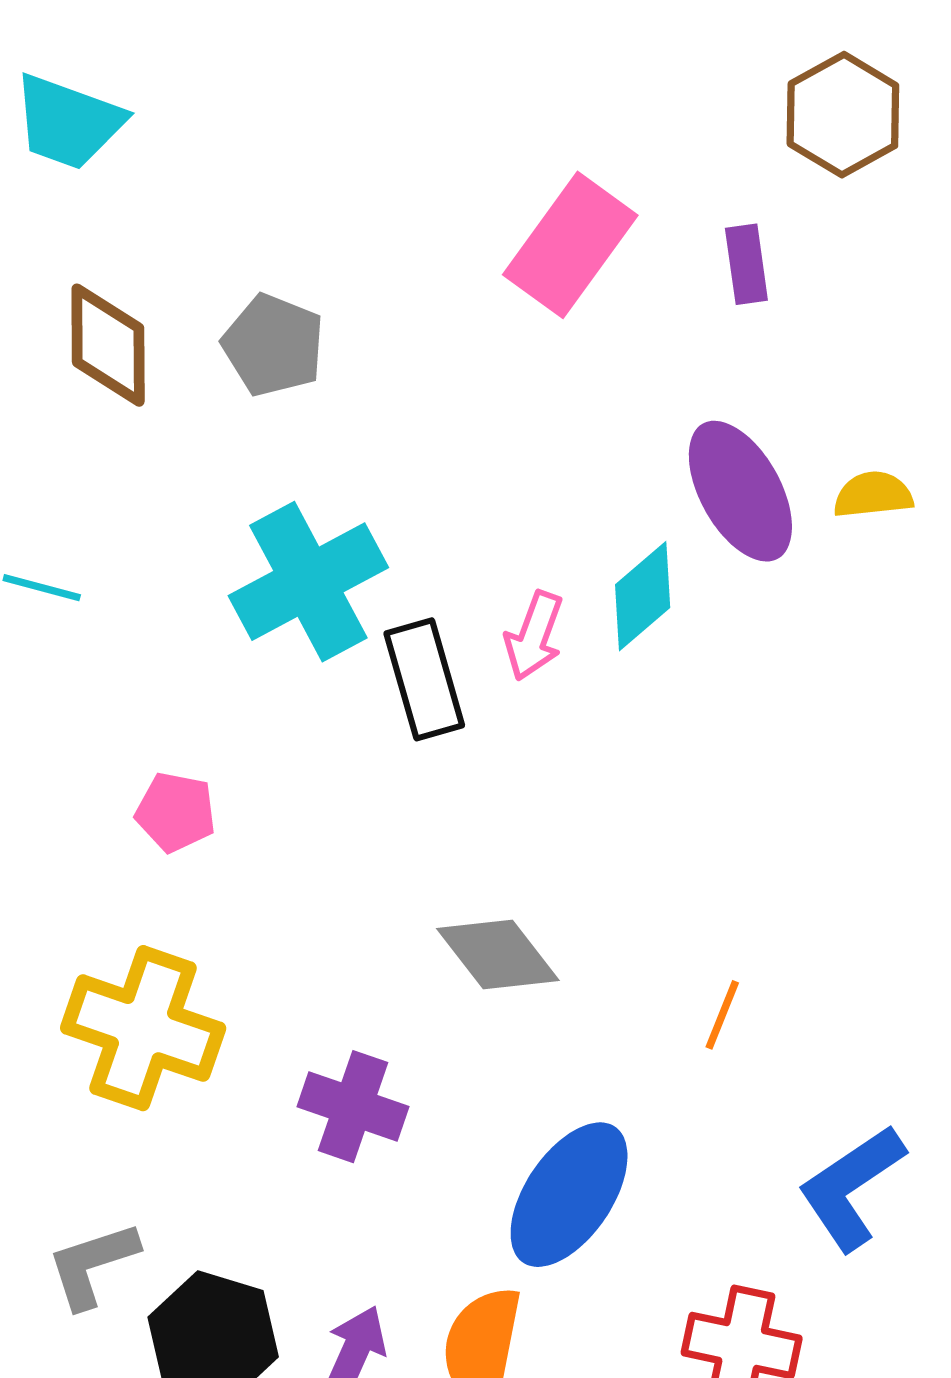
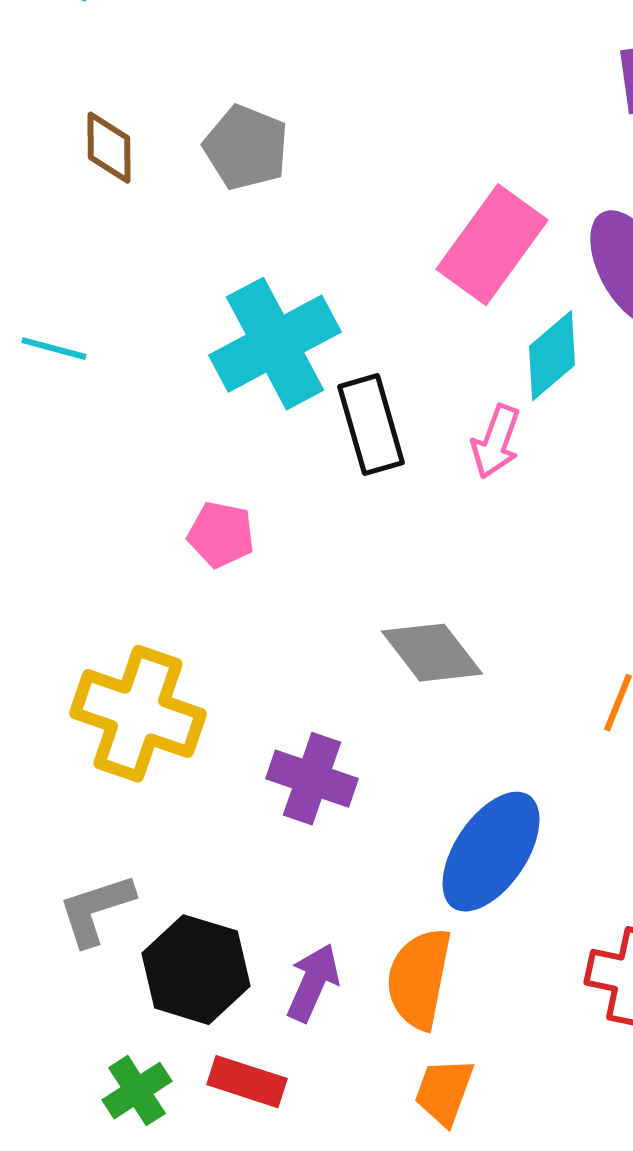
pink rectangle: (570, 245) -> (492, 245), moved
brown diamond: (108, 345) -> (109, 148), size x0.7
pink arrow: (534, 636) -> (496, 442), moved
pink pentagon: (176, 812) -> (221, 535), moved

